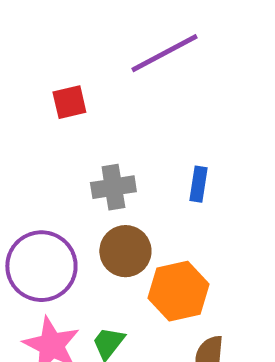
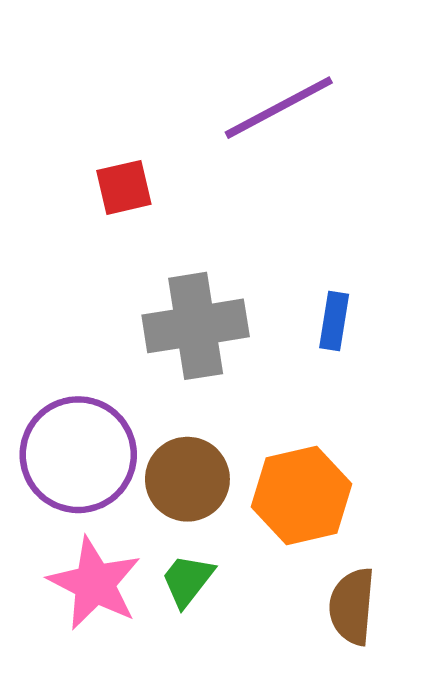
gray cross: (113, 187) -> (196, 326), size x1.4
brown circle: (125, 251) -> (187, 479), moved

